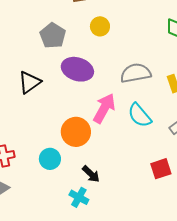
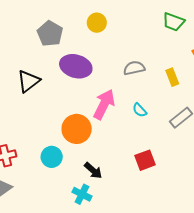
gray semicircle: (136, 73) -> (134, 68), size x0.7
cyan semicircle: (140, 115) -> (140, 110), size x0.6
red square: (161, 169) -> (145, 160), moved

